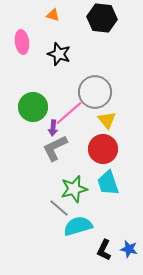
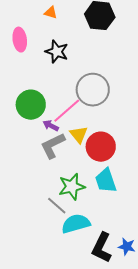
yellow triangle: (107, 120) -> (79, 135), moved
purple arrow: (53, 128) -> (51, 126), turned 112
black L-shape: (104, 250) -> (102, 248), size x1.4

